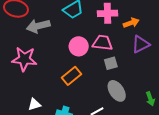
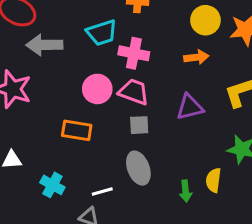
pink cross: (107, 13) -> (134, 53), moved
orange arrow: (131, 23) -> (196, 57), moved
orange rectangle: (72, 76) -> (77, 130), turned 36

